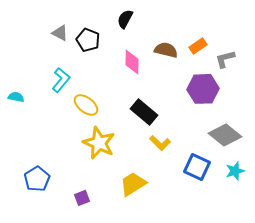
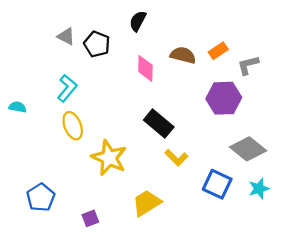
yellow ellipse: (86, 105) -> (73, 126), moved, turned 30

